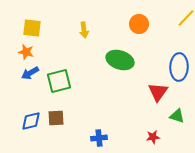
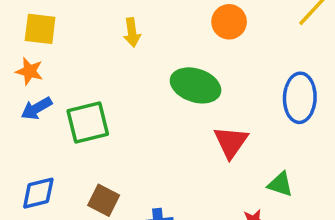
red triangle: (158, 92) -> (231, 142), moved
green triangle: (177, 116) -> (280, 184), moved
brown square: (56, 118) -> (104, 200), moved, turned 30

